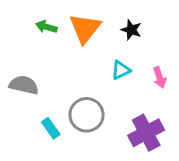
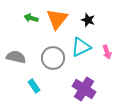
cyan triangle: (121, 70) -> (81, 47), size x1.5
gray circle: (87, 115) -> (53, 58), moved
purple cross: (146, 133) -> (84, 89), moved, turned -30

